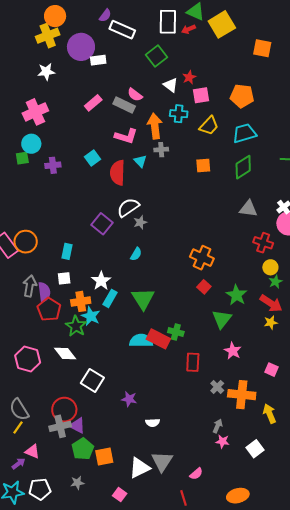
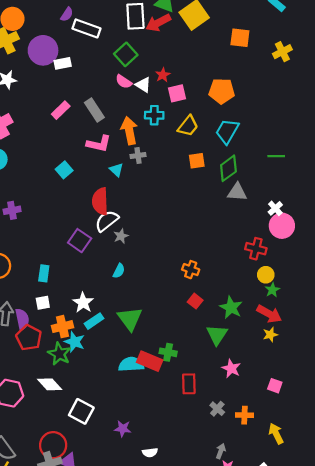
red arrow: (188, 29) -> (158, 23), size x1.6
pink semicircle: (135, 95) -> (124, 82), moved
gray rectangle: (124, 105) -> (94, 110), turned 35
cyan trapezoid: (245, 133) -> (227, 131), turned -40
purple cross: (53, 165) -> (12, 210), moved
orange square: (203, 165) -> (197, 161), moved
red semicircle: (118, 173) -> (100, 201), moved
gray triangle: (248, 209) -> (237, 192), moved
orange cross: (202, 258) -> (191, 270), size x0.7
cyan rectangle: (110, 298) -> (94, 321), turned 30
orange cross: (242, 395) -> (244, 415), size x0.6

